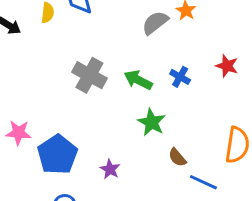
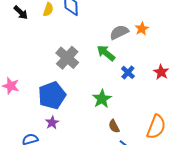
green arrow: (138, 80) -> (106, 53), moved
blue pentagon: (57, 155) -> (52, 95), moved
purple star: (110, 169) -> (52, 123), moved

